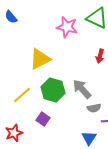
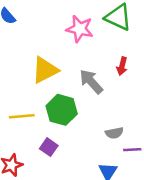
gray arrow: (82, 89) -> (91, 82), moved
yellow line: (22, 95) -> (22, 116), turned 36

